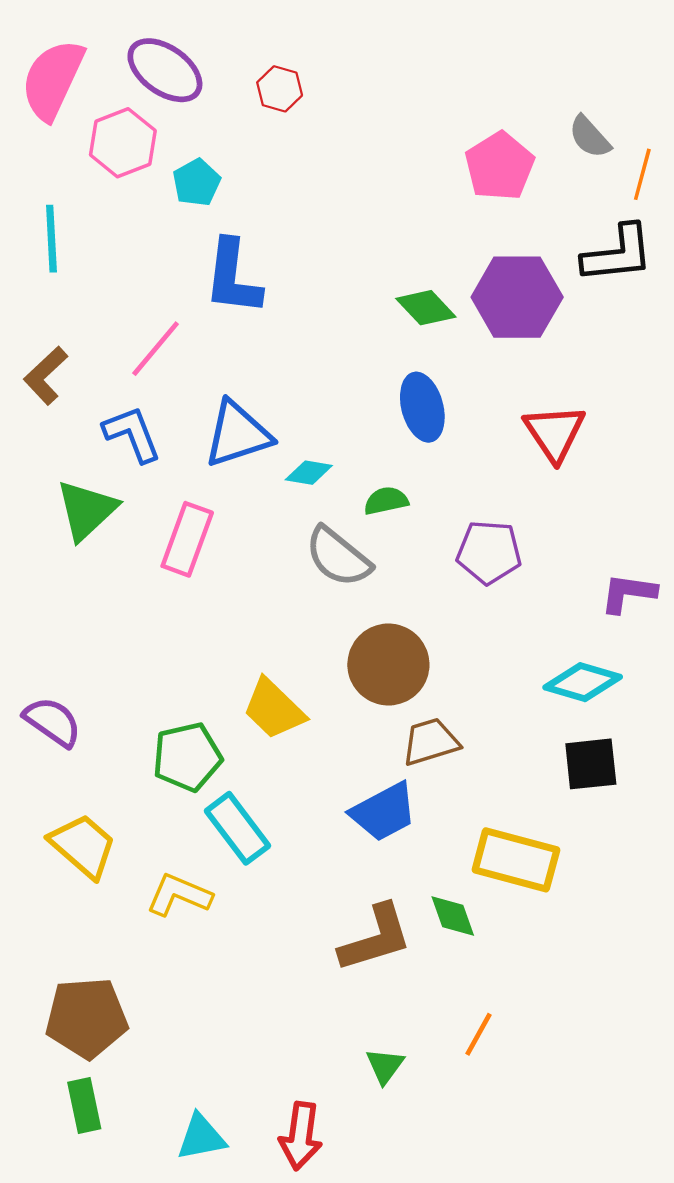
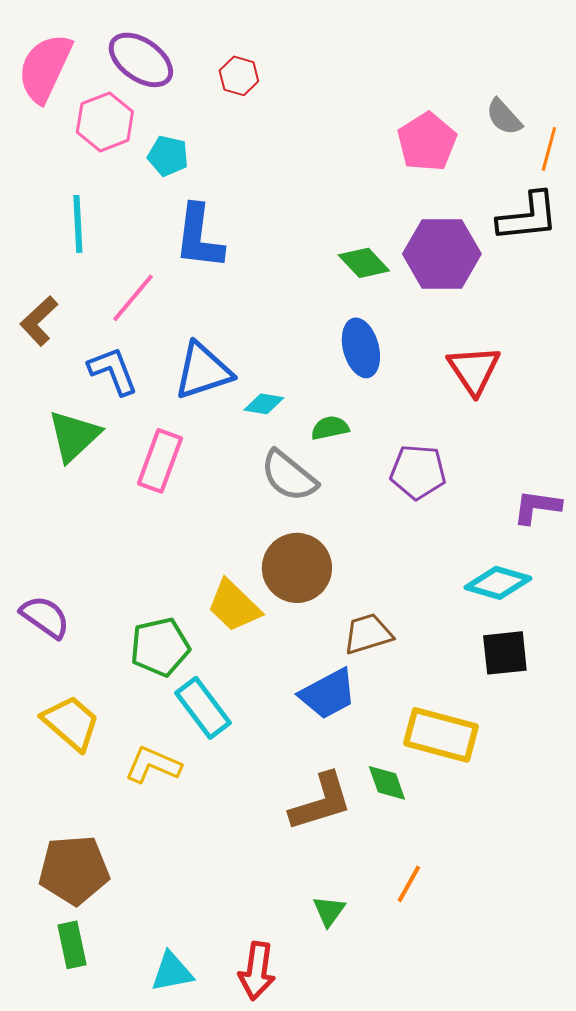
cyan pentagon: (197, 183) -> (168, 156), turned -30
cyan line: (51, 239) -> (78, 224), moved
brown circle: (388, 665) -> (297, 568), moved

